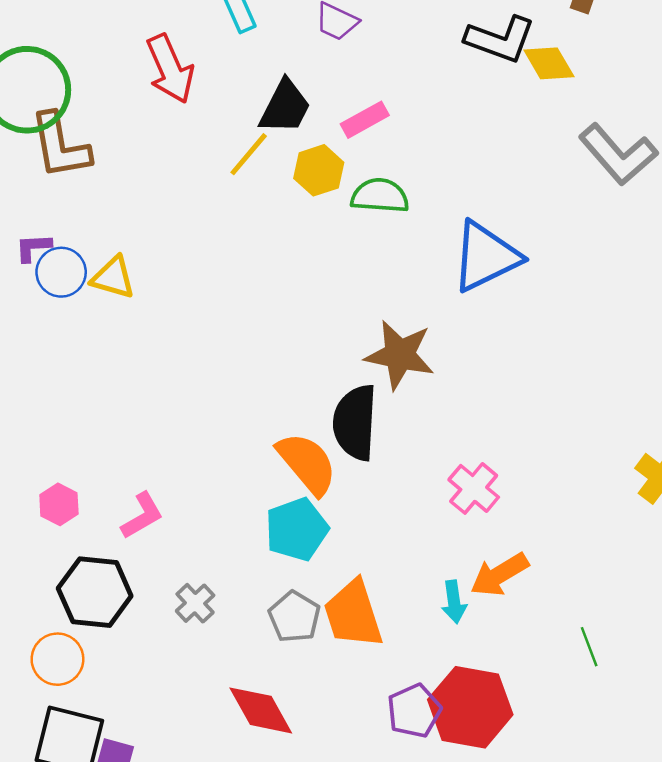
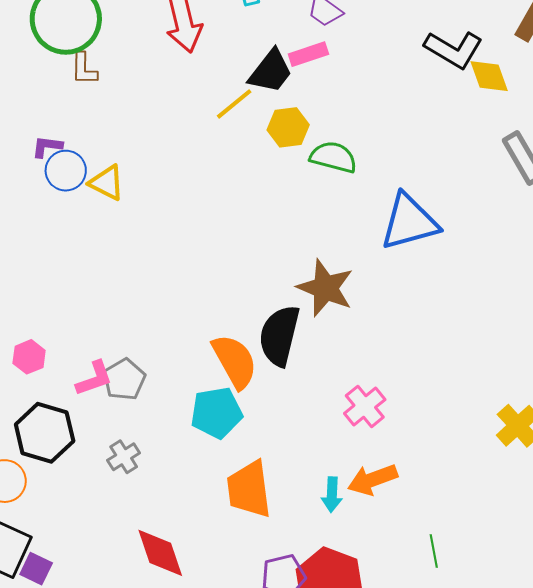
pink rectangle: (365, 120) -> (308, 54), moved
brown L-shape: (60, 146) -> (84, 69), size x0.6
gray pentagon: (294, 617) -> (124, 379), moved

